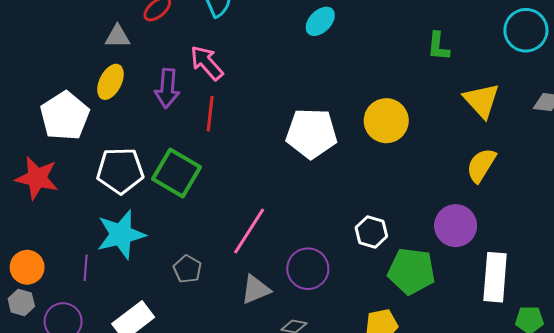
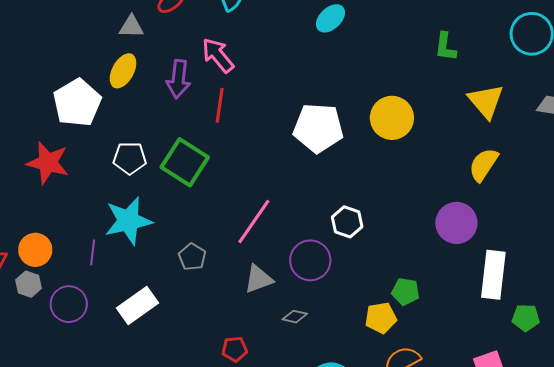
white pentagon: (120, 171) -> (130, 158), size x0.7
white hexagon: (371, 232) -> (347, 222), moved
green pentagon: (411, 271) -> (405, 291), moved, size x0.6

